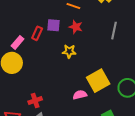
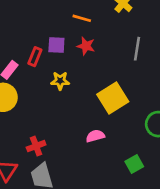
yellow star: (69, 51) -> (60, 81), moved
yellow square: (98, 81) -> (113, 98), moved

